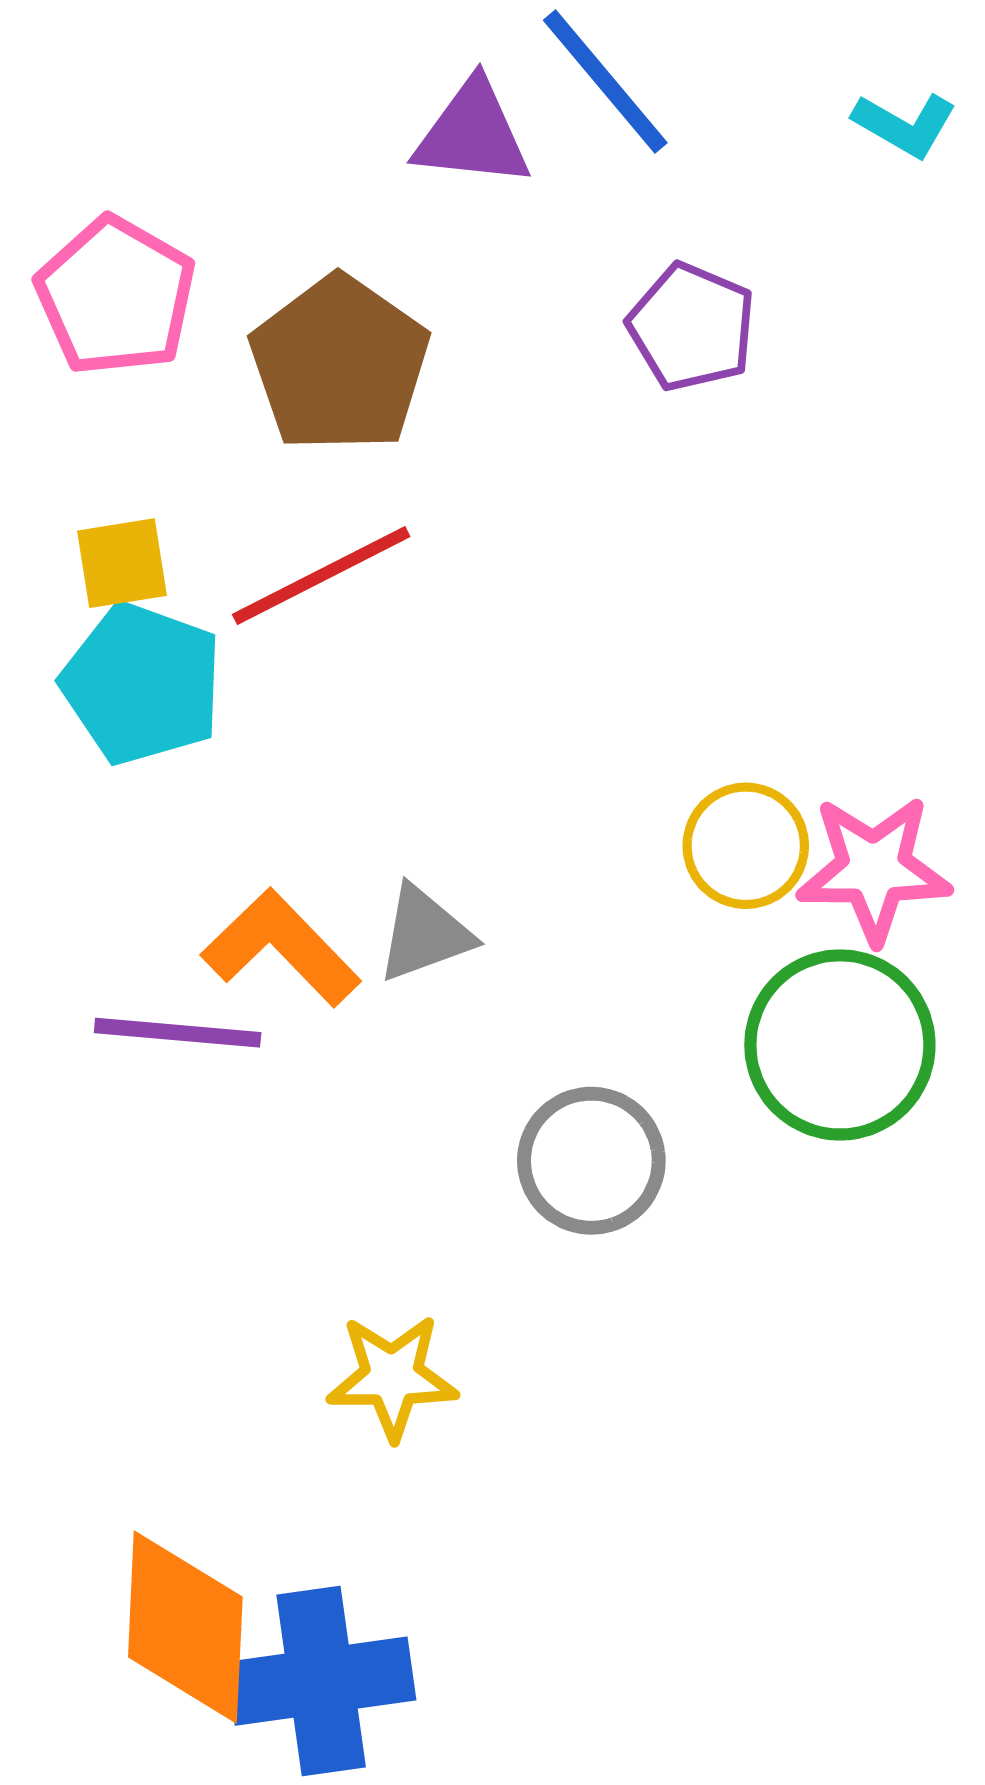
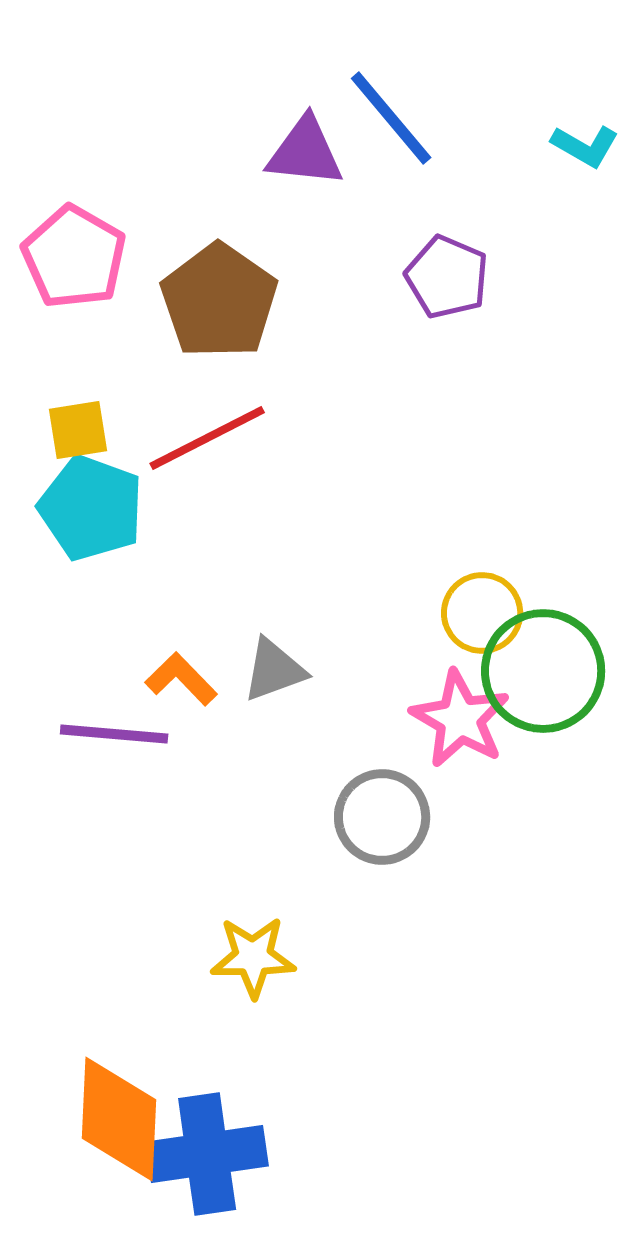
pink star: (874, 869) -> (460, 719), moved, turned 30
orange L-shape: (281, 948) -> (181, 679), size x0.7
green circle: (840, 1045) -> (543, 671), moved

